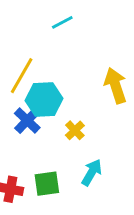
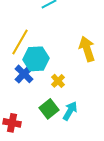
green square: (47, 184) -> (49, 109), moved, turned -30

